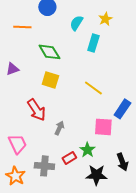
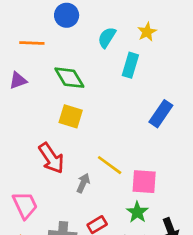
purple triangle: (12, 69) -> (18, 80), moved
yellow line: (93, 88) -> (110, 165), moved
blue rectangle: (122, 109) -> (161, 114), moved
green star: (87, 150) -> (137, 212), moved

